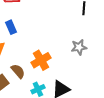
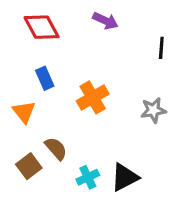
orange cross: (41, 60) -> (93, 97), moved

